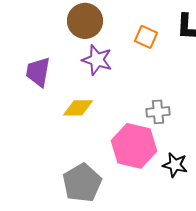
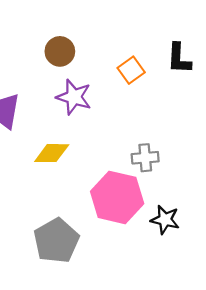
brown circle: (85, 21) -> (60, 51), size x0.7
orange square: (146, 37) -> (131, 70), turned 30

